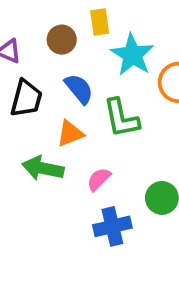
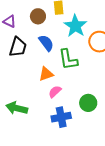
orange triangle: (70, 133) -> (46, 74), moved
green arrow: (43, 168) -> (17, 108), moved

